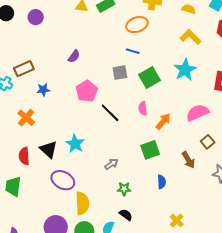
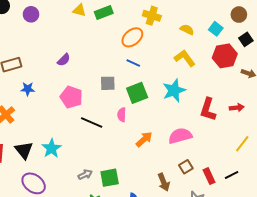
orange ellipse: (137, 25) -> (132, 37), turned -30
blue line: (133, 51) -> (133, 63), moved
pink pentagon: (87, 91) -> (71, 97), turned -30
pink semicircle: (143, 108) -> (122, 115), moved
black line: (110, 113) -> (92, 123), turned -30
green square: (150, 150) -> (110, 178), moved

